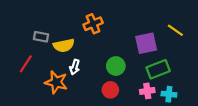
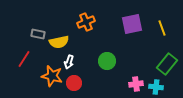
yellow line: (175, 30) -> (162, 28), turned 35
purple square: (146, 43) -> (132, 24), moved
green rectangle: (158, 69) -> (167, 64), moved, turned -30
red circle: (110, 90) -> (74, 83), moved

